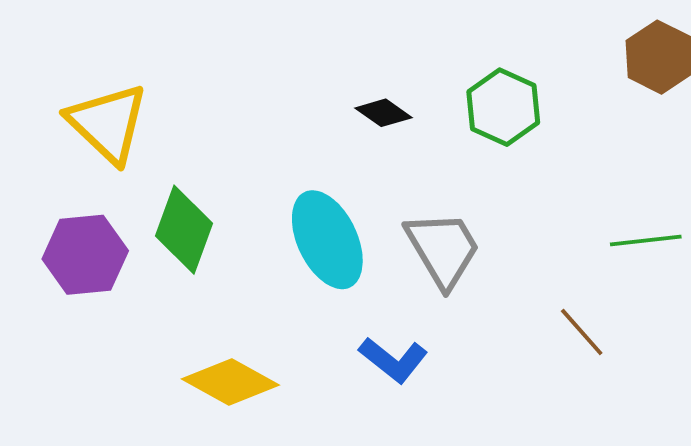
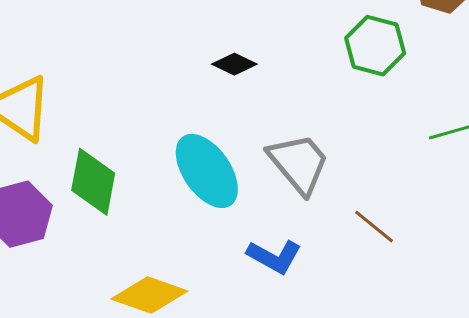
green hexagon: (503, 107) -> (375, 46), moved
brown line: (582, 332) -> (374, 227), moved

